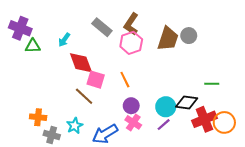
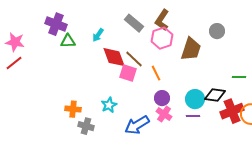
brown trapezoid: (168, 39) -> (191, 49), moved
brown line: (84, 96) -> (134, 59), moved
purple line: (164, 125) -> (193, 116), turned 40
cyan star: (75, 126) -> (109, 105), moved

